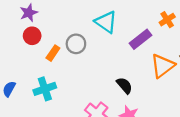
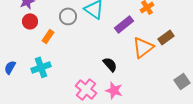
gray circle: (76, 44) -> (68, 16), moved

